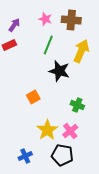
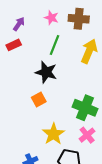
black star: (59, 71) -> (46, 72), moved
green cross: (77, 105) -> (85, 108), size x1.6
pink cross: (70, 131) -> (87, 135), moved

